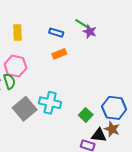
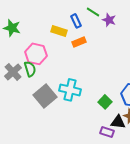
green line: (82, 23) -> (93, 12), moved
yellow rectangle: (18, 33) -> (59, 31), moved, turned -70
blue rectangle: (56, 33) -> (76, 21), turned 48

